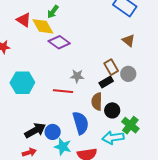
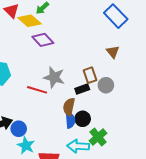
yellow diamond: (43, 26) -> (29, 21), turned -30
gray star: (77, 76) -> (54, 77), size x1.5
blue semicircle: (81, 123) -> (70, 120), moved, size x0.7

